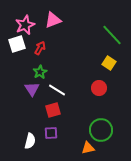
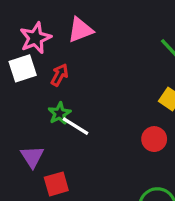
purple triangle: (32, 89) -> (32, 157), moved
white line: (57, 90) -> (76, 126), moved
red square: (53, 110) -> (56, 184), moved

